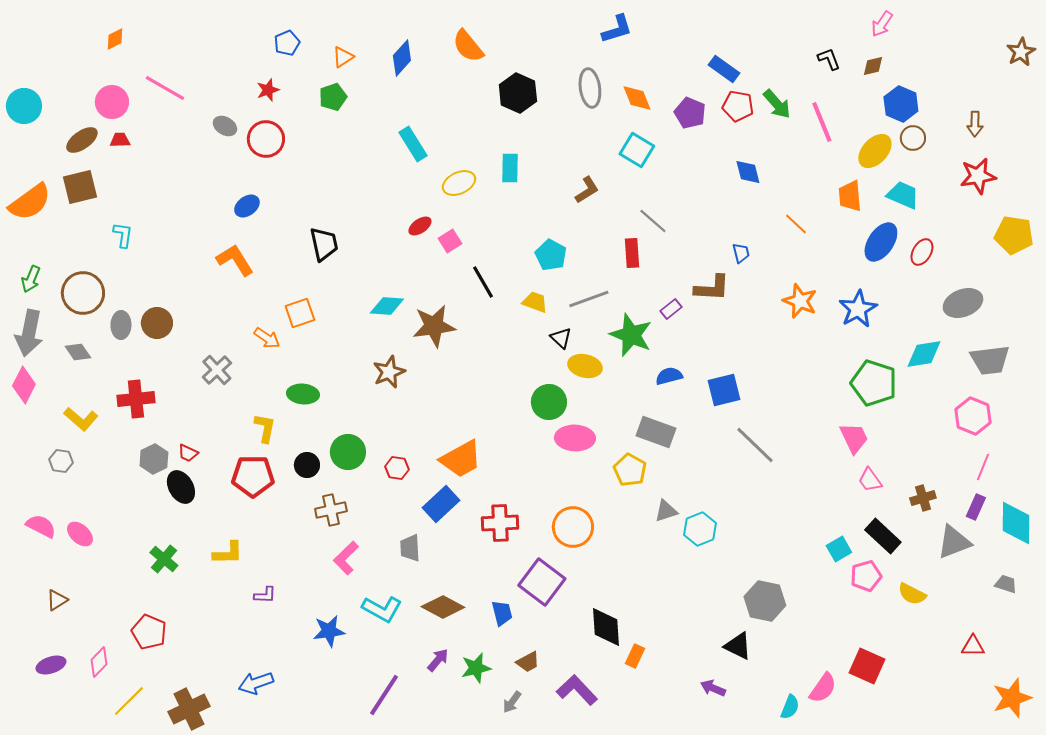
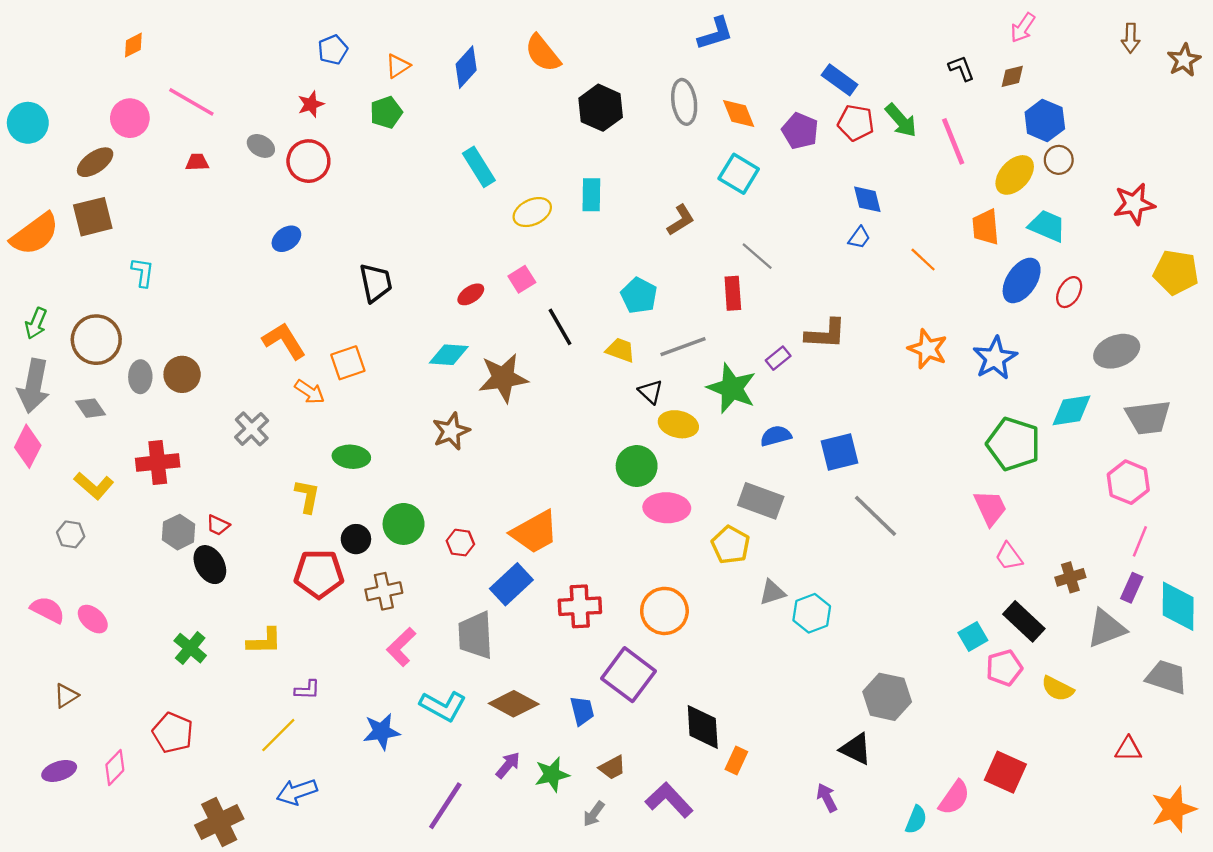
brown arrow: (975, 124) -> (1131, 38), moved
red trapezoid: (120, 140) -> (197, 162), moved
red ellipse: (420, 226) -> (471, 294), moved
blue trapezoid: (741, 253) -> (859, 238), moved, turned 50
orange L-shape: (235, 260) -> (284, 341), moved
red pentagon: (253, 476) -> (319, 574), moved
gray trapezoid: (410, 548) -> (475, 635), size x1.5
gray trapezoid: (1006, 584) -> (1167, 677), size x1.6
purple arrow: (713, 688) -> (827, 798), turned 40
yellow line: (129, 701) -> (278, 735), moved

